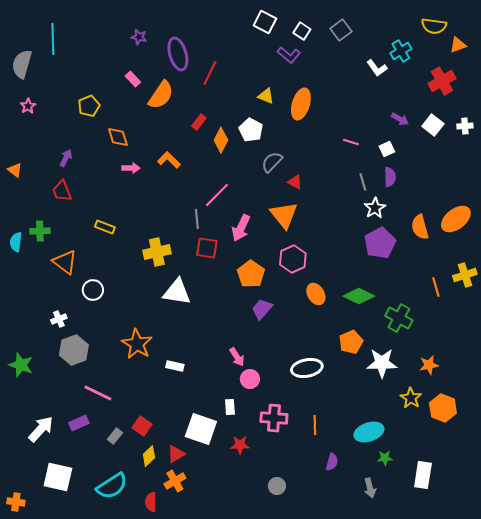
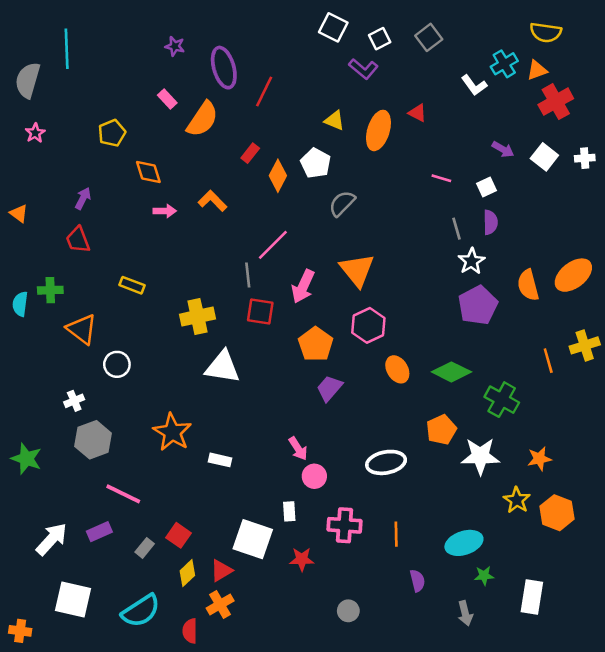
white square: (302, 31) -> (380, 39), turned 30
orange triangle: (458, 45) -> (537, 70), moved
red triangle: (295, 182) -> (417, 113), moved
purple semicircle: (332, 462) -> (417, 581), turned -30

